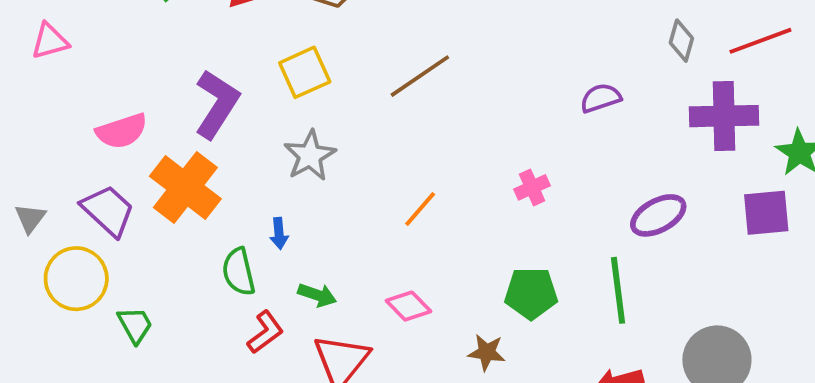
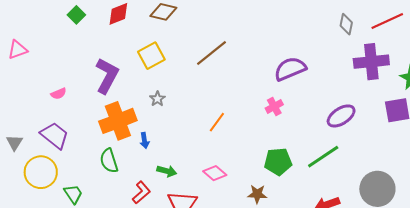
purple semicircle: (601, 98) -> (290, 69), moved, size x1.5
pink semicircle: (122, 131) -> (59, 94), size x0.6
gray star: (310, 156) -> (157, 99), size x0.6
orange cross: (185, 187) -> (118, 121), moved, turned 36
green semicircle: (239, 272) -> (109, 161), moved
green line: (618, 290) -> (323, 157), turned 68

